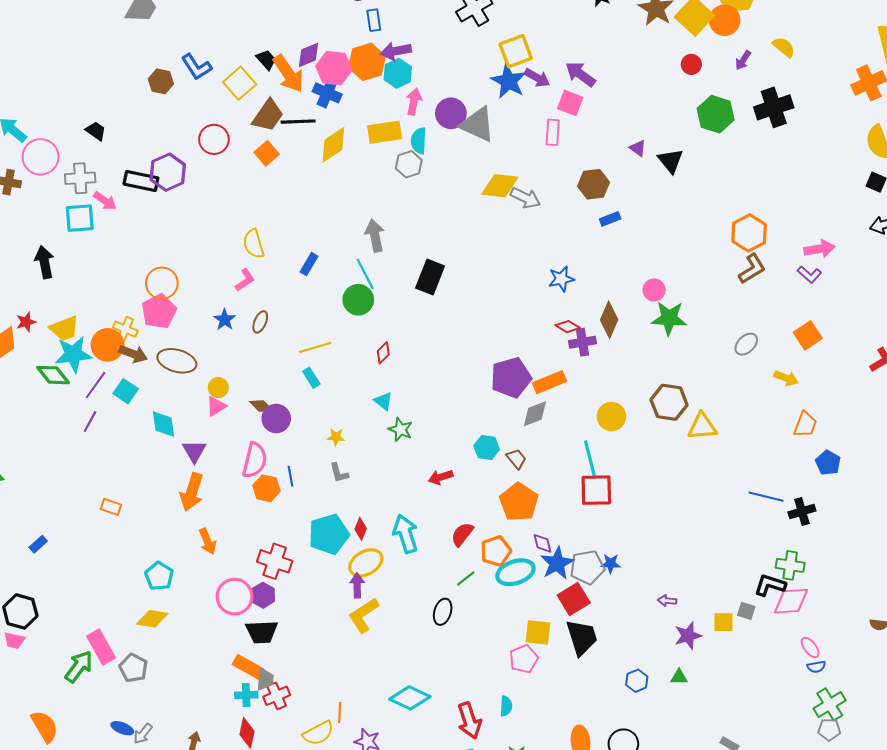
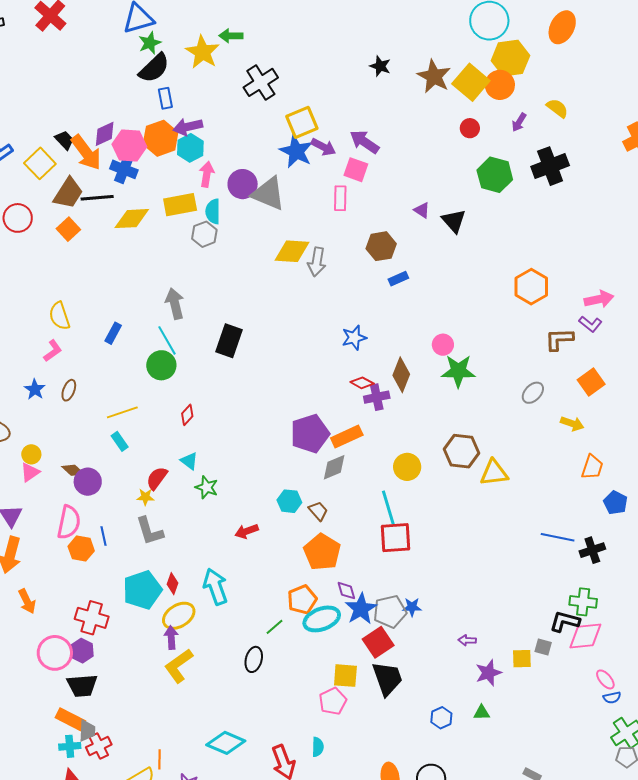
yellow diamond: (333, 145) -> (132, 219), turned 33
gray arrow: (525, 198) -> (317, 262), turned 76
brown L-shape: (752, 269) -> (559, 339), moved, turned -148
gray L-shape: (339, 473) -> (150, 531), size x1.5
red semicircle: (462, 534) -> (157, 478), moved

